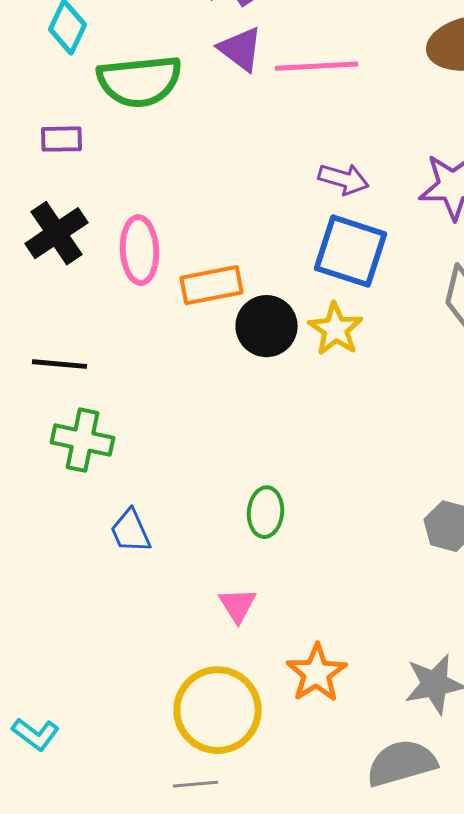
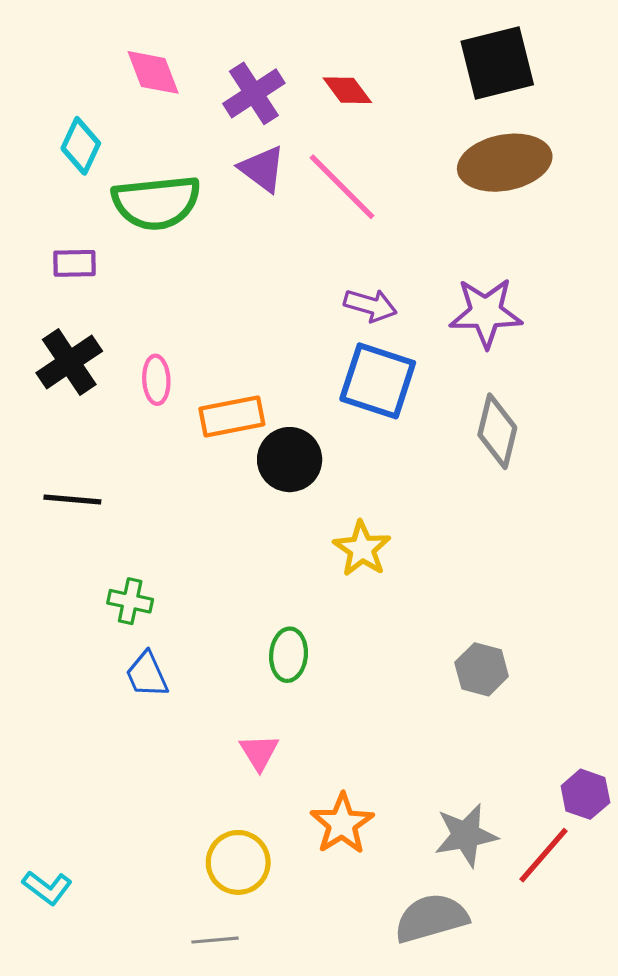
pink line: (316, 66) -> (342, 187), turned 48
pink ellipse: (140, 250) -> (156, 380), size x0.7
yellow star: (336, 329) -> (362, 549), moved
green cross: (82, 440) -> (130, 601), moved, size x0.7
yellow circle: (218, 710) -> (238, 862), size x0.7

